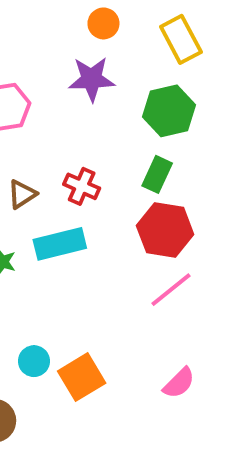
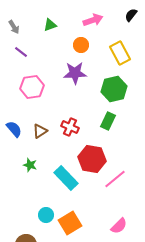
red hexagon: (165, 230) -> (92, 159), moved
cyan rectangle: (60, 244) -> (66, 178), moved, turned 60

